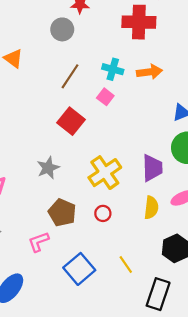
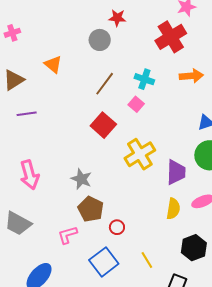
red cross: (139, 22) -> (171, 37), turned -36
orange arrow: (149, 72) -> (191, 76), moved
gray star: (48, 168) -> (81, 179), moved, turned -30
yellow cross: (105, 173) -> (140, 154), moved
red circle: (103, 213) -> (117, 227), moved

